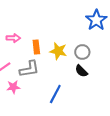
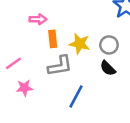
pink arrow: (13, 38) -> (38, 19), moved
gray L-shape: (29, 69) -> (60, 66), moved

